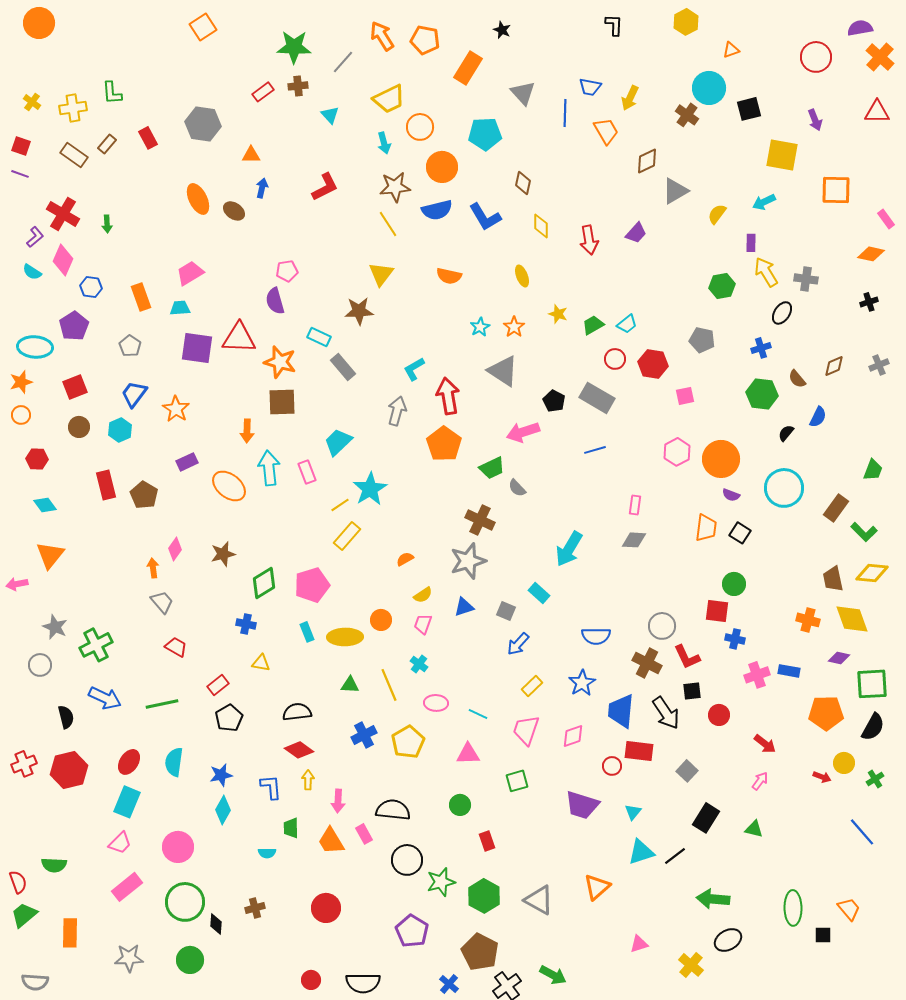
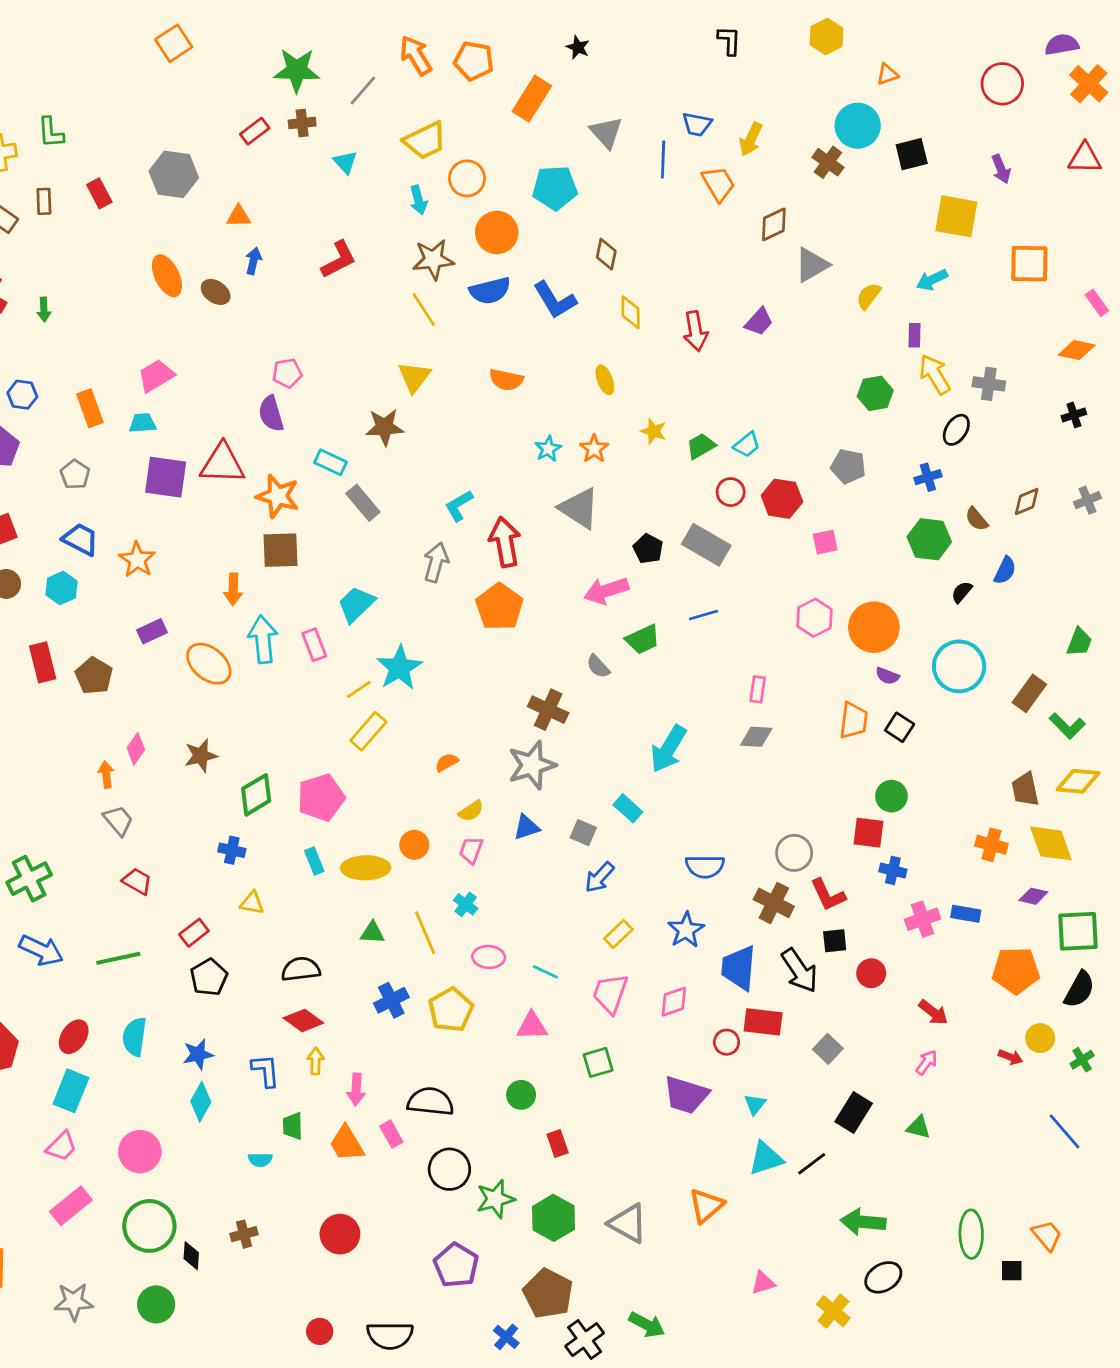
brown rectangle: (107, 144) -> (44, 201), turned -42
blue trapezoid: (134, 394) -> (80, 539), turned 80
green trapezoid: (492, 468) -> (643, 639), moved

